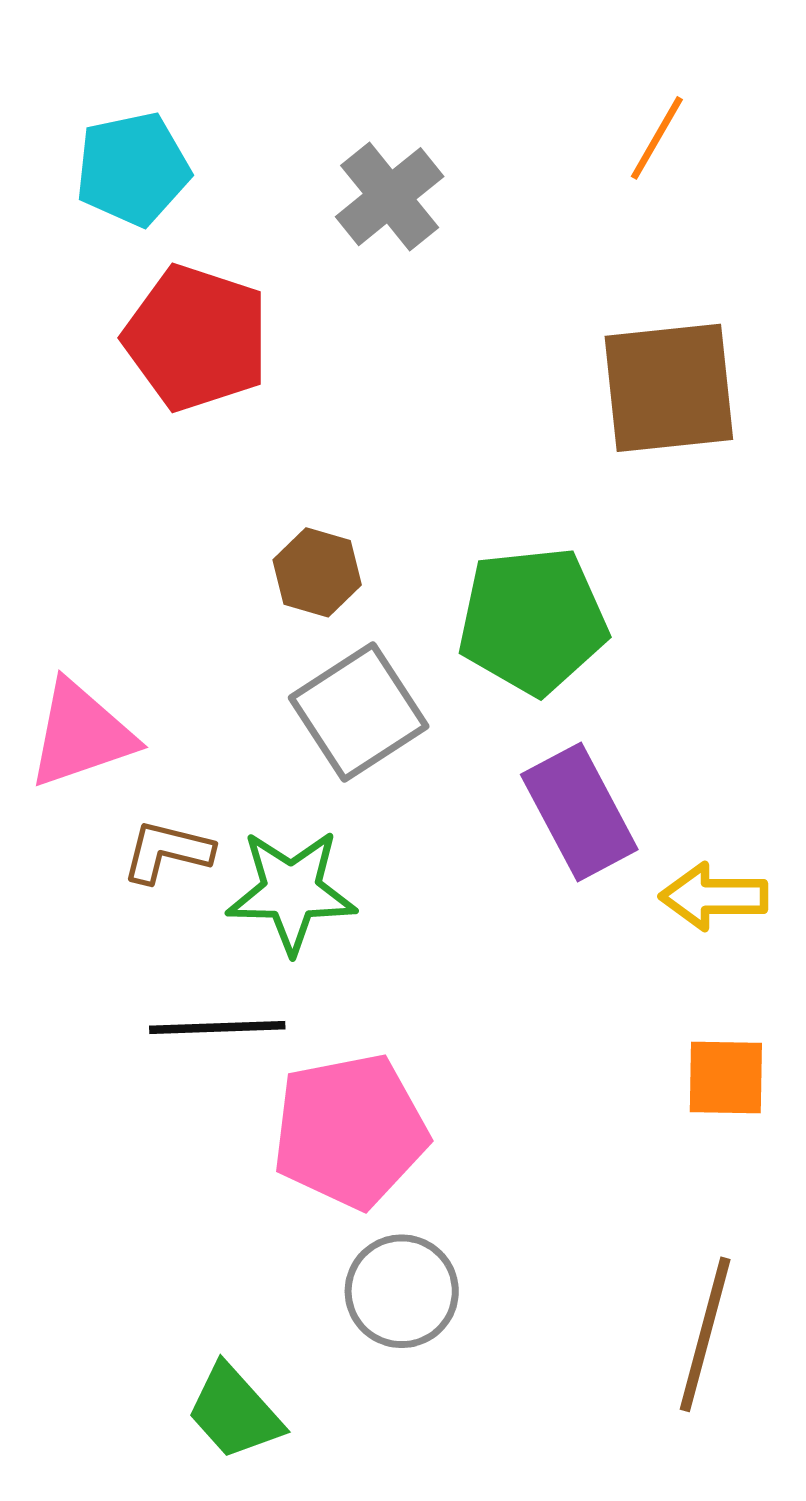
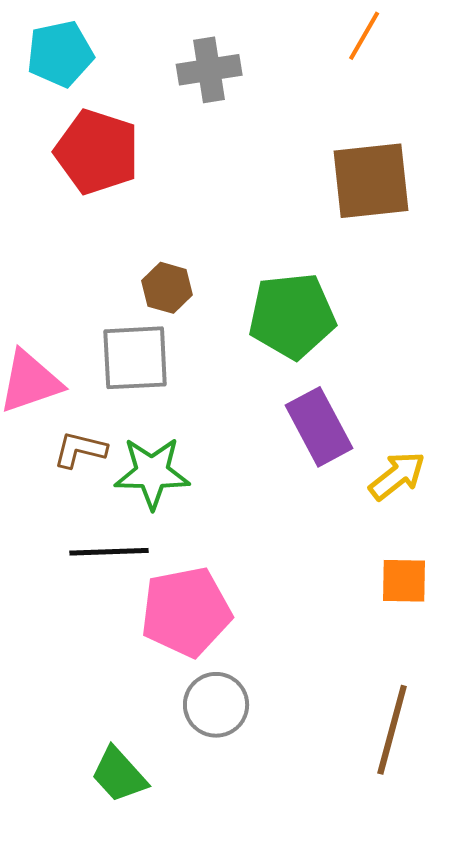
gray cross: (390, 197) -> (209, 70), turned 30
gray square: (359, 712) -> (135, 358), moved, turned 30
yellow arrow: (714, 896) -> (397, 476), turned 142

